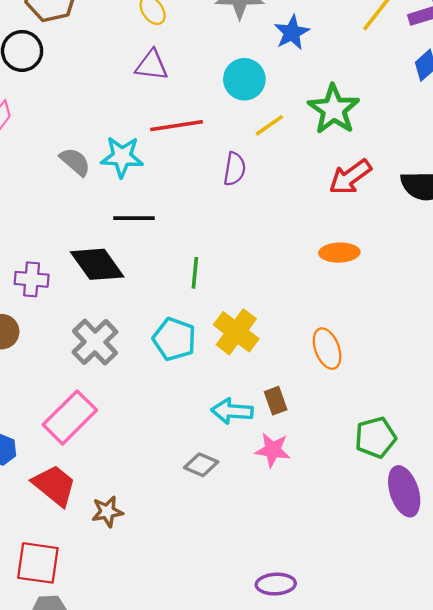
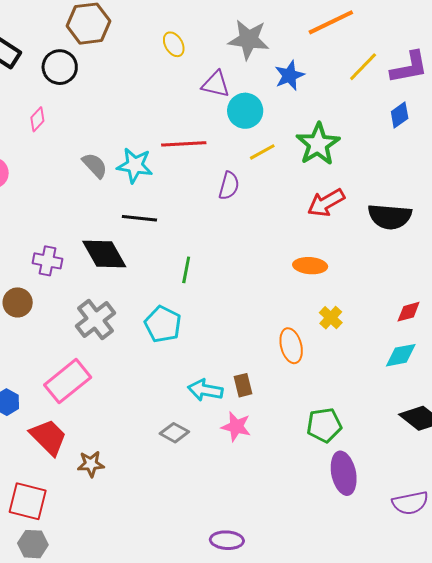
purple triangle: (152, 65) -> (216, 84), moved
yellow cross: (236, 332) -> (331, 318), moved, size x0.6

